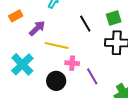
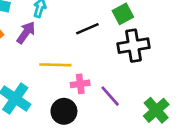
black line: (85, 24) -> (87, 29), turned -72
purple arrow: (37, 28) -> (26, 33), moved

